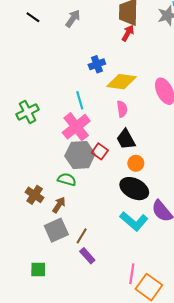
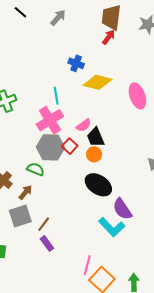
blue cross: (97, 64) -> (76, 63), turned 35
pink semicircle: (122, 109) -> (84, 125), moved, turned 56
orange circle: (136, 163) -> (94, 154), moved
cyan L-shape: (134, 221) -> (112, 227), moved

